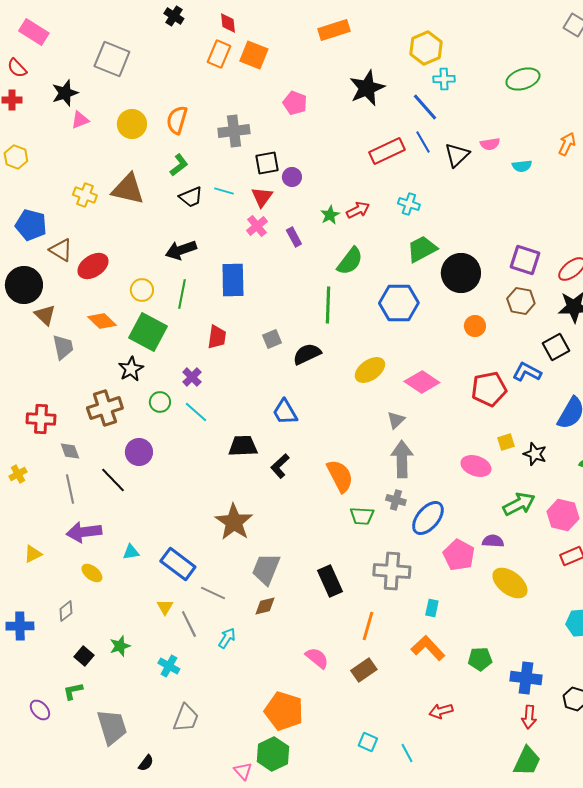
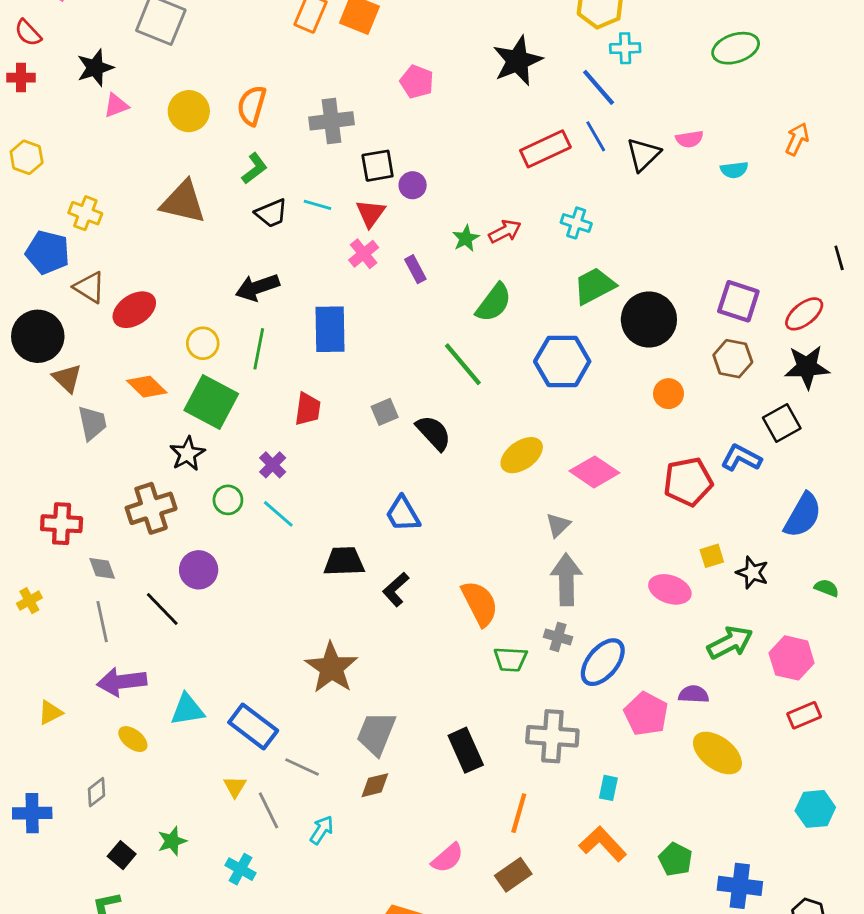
yellow cross: (85, 195) -> (85, 213), moved
green line: (328, 305) -> (463, 364), turned -42
black semicircle: (307, 354) -> (434, 433), turned 72
cyan triangle: (131, 552) -> (187, 710), size x1.5
pink semicircle: (317, 658) -> (448, 858), turned 100
green pentagon: (480, 659) -> (675, 859), turned 30

